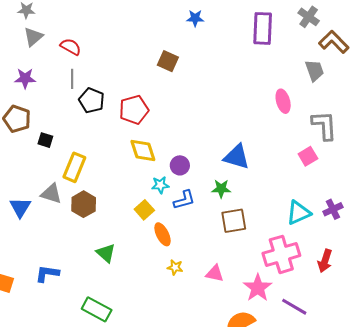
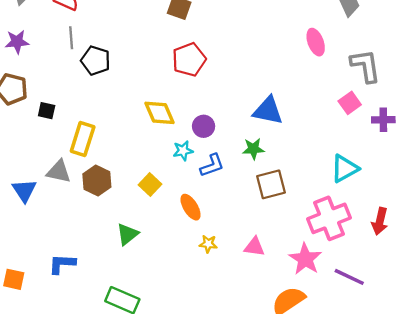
red pentagon: (134, 110) -> (189, 60), moved
purple cross: (333, 209) -> (383, 120), moved, turned 30
yellow square: (144, 210) -> (150, 184), moved
green triangle: (106, 253) -> (127, 234), turned 45

